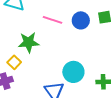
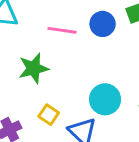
yellow square: (14, 62) -> (49, 115), moved

